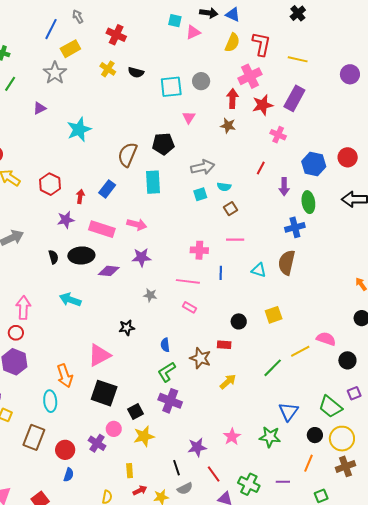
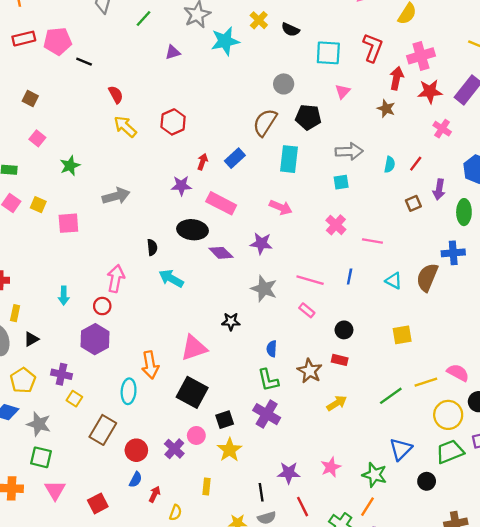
red L-shape: (261, 44) -> (373, 48), moved
gray circle: (201, 81) -> (284, 84), moved
cyan star: (79, 130) -> (225, 41), moved
red hexagon: (50, 184) -> (173, 122), moved
cyan semicircle: (224, 187) -> (390, 164), moved, turned -96
brown square: (231, 209) -> (413, 203), moved
pink arrow: (137, 224) -> (281, 207), moved
blue cross: (295, 227) -> (453, 253), moved
pink cross: (199, 250) -> (336, 225), moved, turned 30
black semicircle: (53, 257) -> (152, 247), moved
purple diamond: (109, 271) -> (221, 253), turned 30
gray star: (150, 295) -> (264, 289), size x1.6
black circle: (239, 321) -> (344, 330), moved
green L-shape: (167, 372) -> (268, 380), turned -80
green trapezoid: (330, 407) -> (450, 452), turned 110
yellow star: (144, 436) -> (230, 450), turned -30
yellow circle: (342, 439) -> (448, 415), moved
orange line: (308, 463) -> (367, 507), moved
red arrow: (140, 490) -> (155, 494), moved, turned -48

